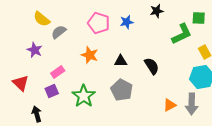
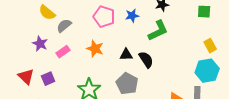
green L-shape: (182, 34) -> (158, 31), moved
black semicircle: (152, 66) -> (146, 60), moved
pink rectangle: (58, 72) -> (63, 52), moved
purple square: (52, 91) -> (48, 79), moved

